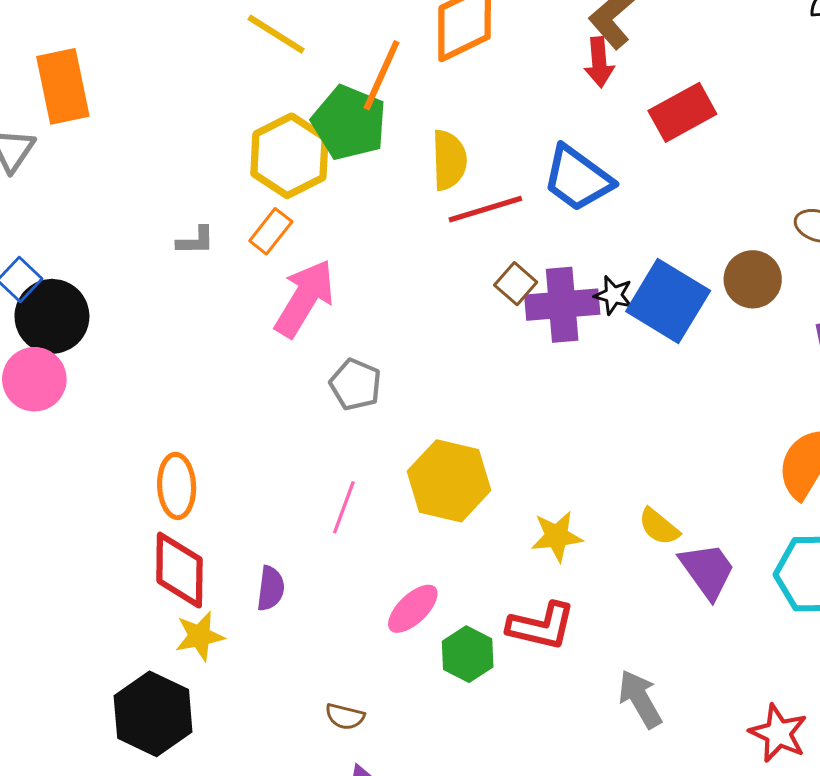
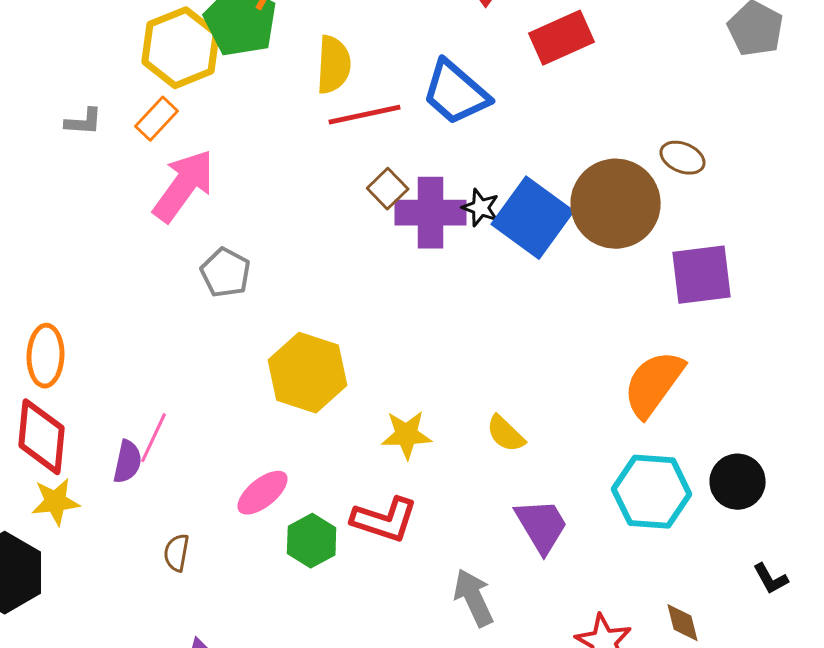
brown circle: (753, 279) -> (616, 204), size x1.6
pink line: (344, 507) -> (154, 438), moved
purple trapezoid: (707, 570) -> (542, 526), moved
brown semicircle: (345, 717) -> (177, 553), moved, turned 81

